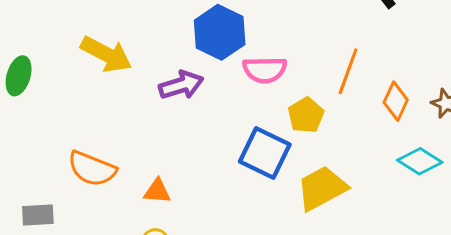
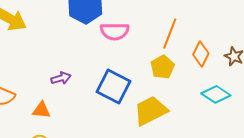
purple arrow: (181, 85) -> (61, 78), moved, size x0.7
yellow pentagon: (306, 115) -> (162, 67), moved

